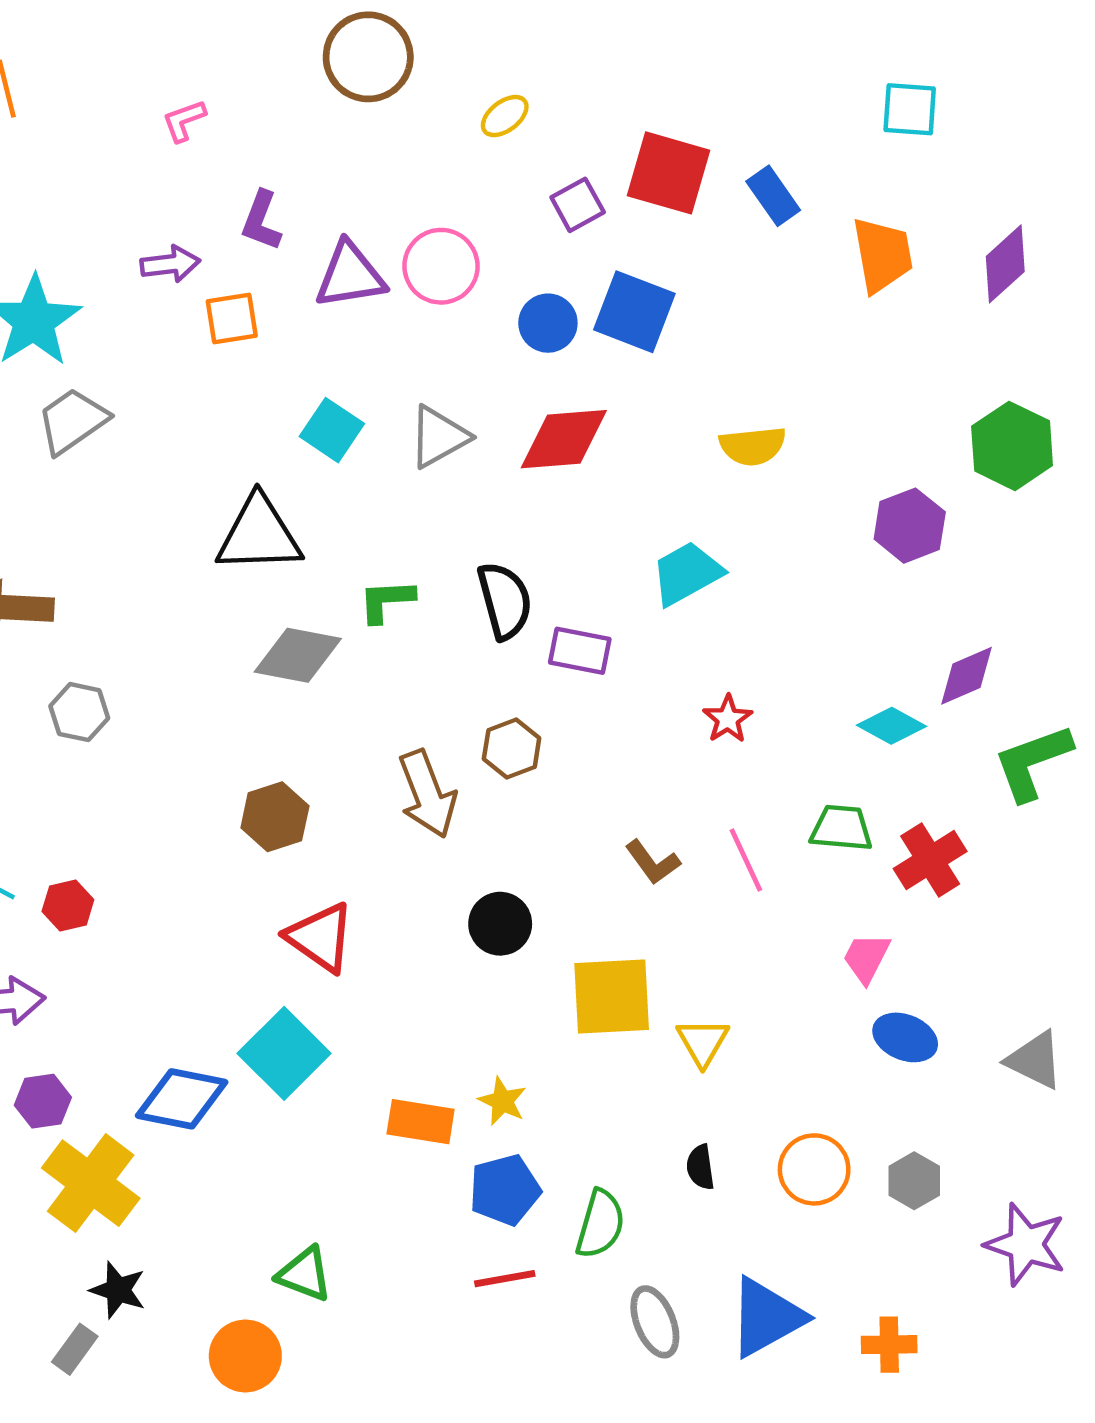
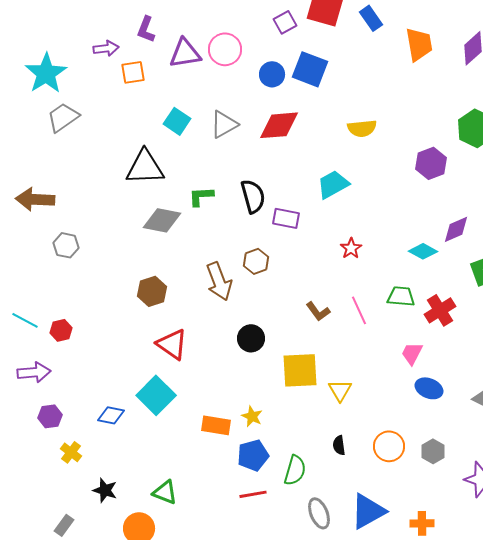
blue diamond: (182, 1099) -> (111, 415), size x0.7
yellow cross: (91, 1183) -> (71, 452), size x0.5
black star: (118, 1290) -> (105, 490), moved

